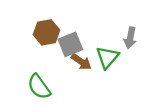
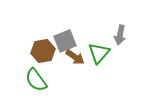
brown hexagon: (47, 32) -> (43, 51), moved

